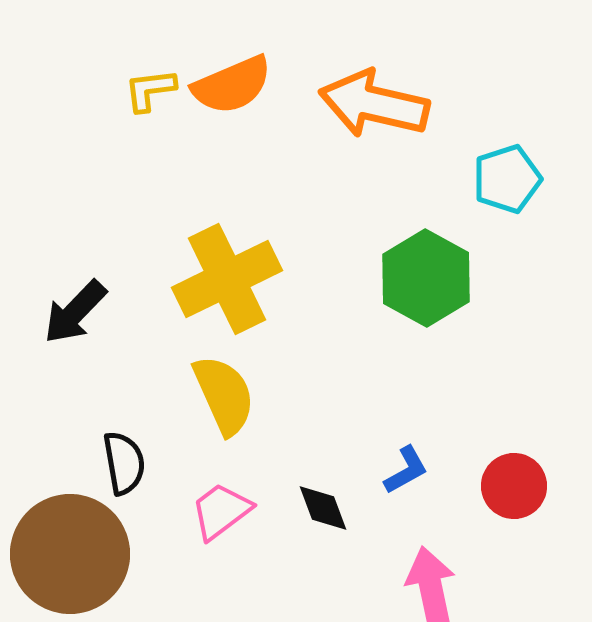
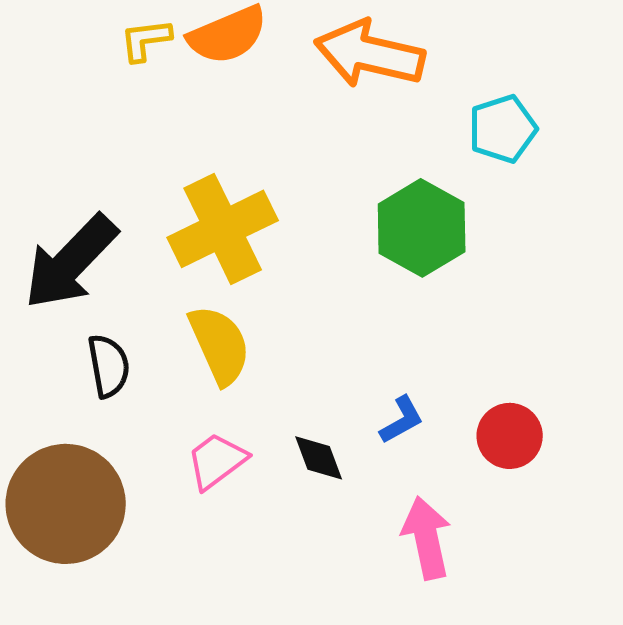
black arrow: (75, 312) -> (71, 262), size x1.5
black semicircle: (124, 463) -> (109, 366), moved

